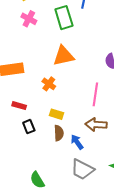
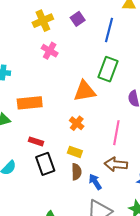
green rectangle: (64, 18) -> (108, 69), moved, turned 35
orange cross: (49, 84) -> (77, 123), moved
black rectangle: (29, 127) -> (45, 164), size x1.5

